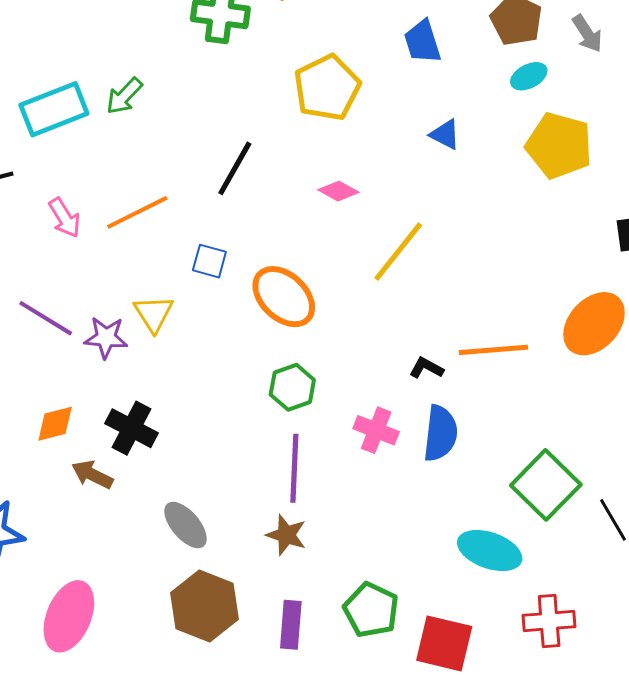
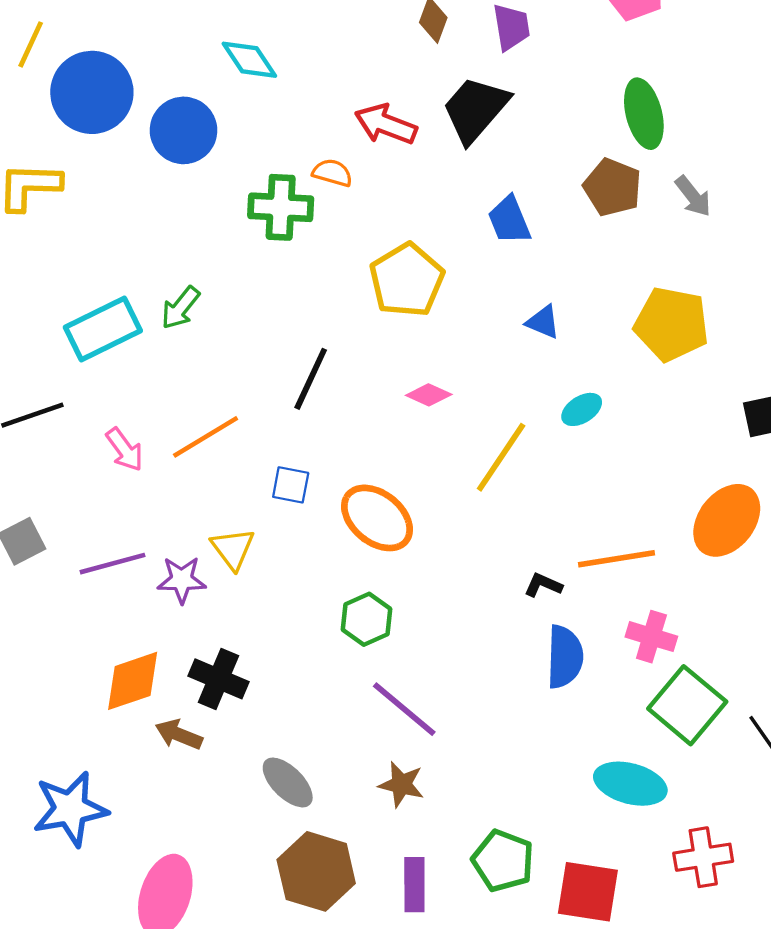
cyan ellipse: (529, 76) -> (582, 409), moved
purple line: (46, 318) -> (112, 564), turned -42
green hexagon: (292, 387) -> (367, 619), moved
orange diamond: (55, 424) -> (133, 681), size x1.4
pink cross: (376, 430) -> (651, 637), moved
purple line: (294, 468) -> (404, 709), turned -48

